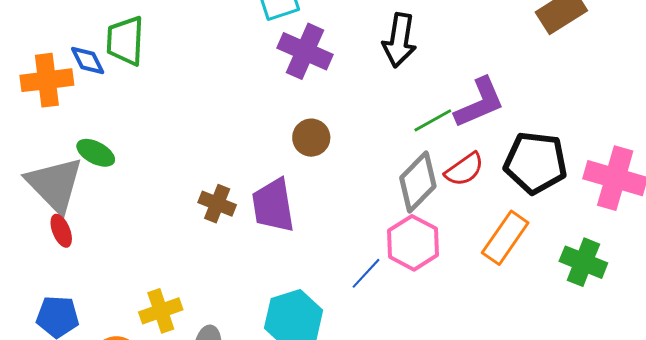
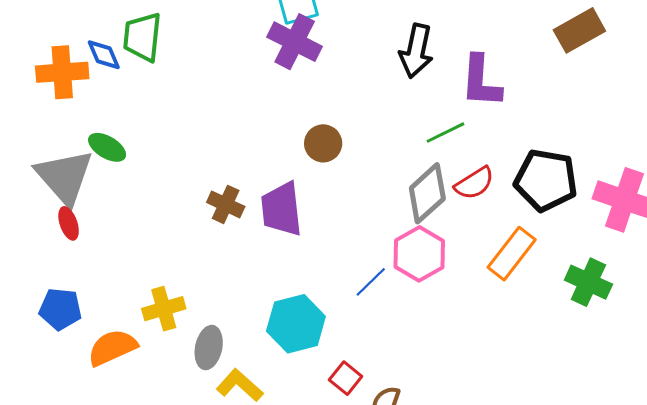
purple cross: (305, 51) -> (295, 42), moved
purple L-shape: (479, 103) -> (481, 81), moved, turned 114

